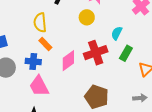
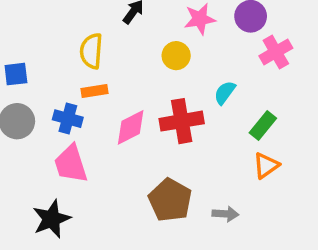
orange rectangle: (45, 44) -> (95, 91), turned -64
green rectangle: (126, 53) -> (263, 125), moved
gray arrow: (140, 98) -> (225, 214), moved

